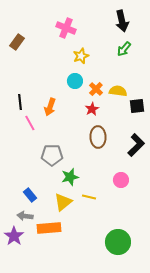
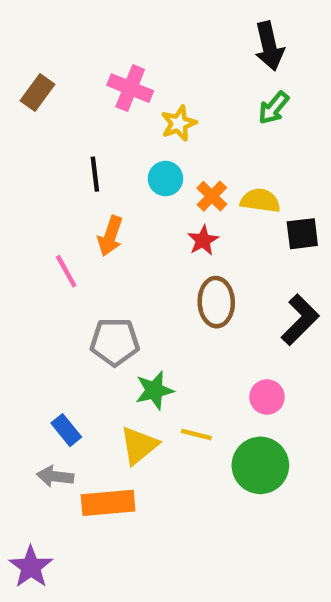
pink cross: (66, 28) -> (130, 88), moved
black line: (20, 102) -> (95, 174), moved
purple star: (14, 236) -> (31, 567), moved
green circle: (118, 242) -> (260, 465), moved

